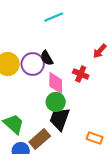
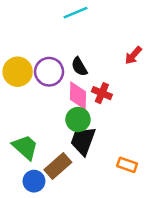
black semicircle: (47, 58) -> (79, 67), moved
red cross: (81, 74) -> (102, 93), moved

